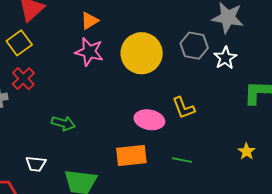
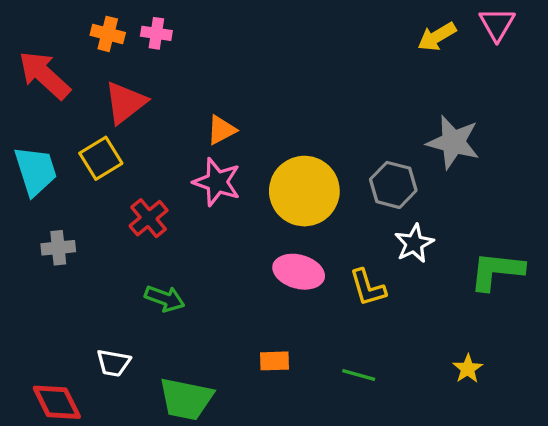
white star: (225, 58) -> (414, 243), moved
red cross: (23, 79) -> (149, 218), moved
pink ellipse: (149, 120) -> (299, 272), moved
orange rectangle: (131, 156) -> (275, 361), size x0.6

